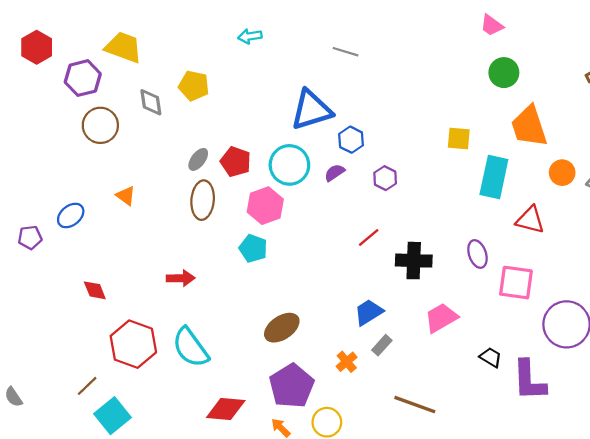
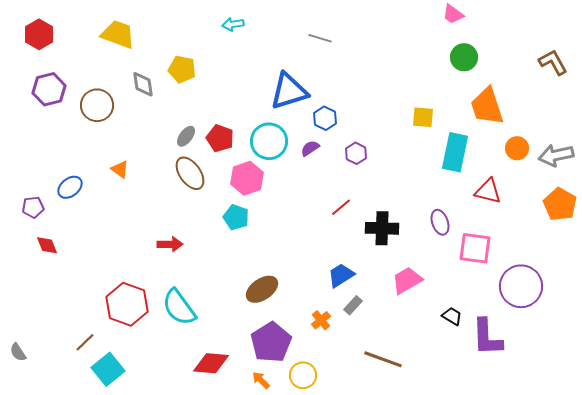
purple hexagon: (83, 78) -> (49, 89), moved
brown ellipse: (203, 200) -> (190, 173), turned -40
red diamond: (95, 290) -> (47, 245), moved

